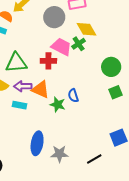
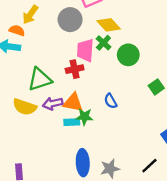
pink trapezoid: (61, 47) -> (85, 50), turned -100
green circle: (111, 67) -> (128, 55), moved
cyan rectangle: (19, 105) -> (72, 122), moved
green star: (58, 105) -> (84, 117), moved

